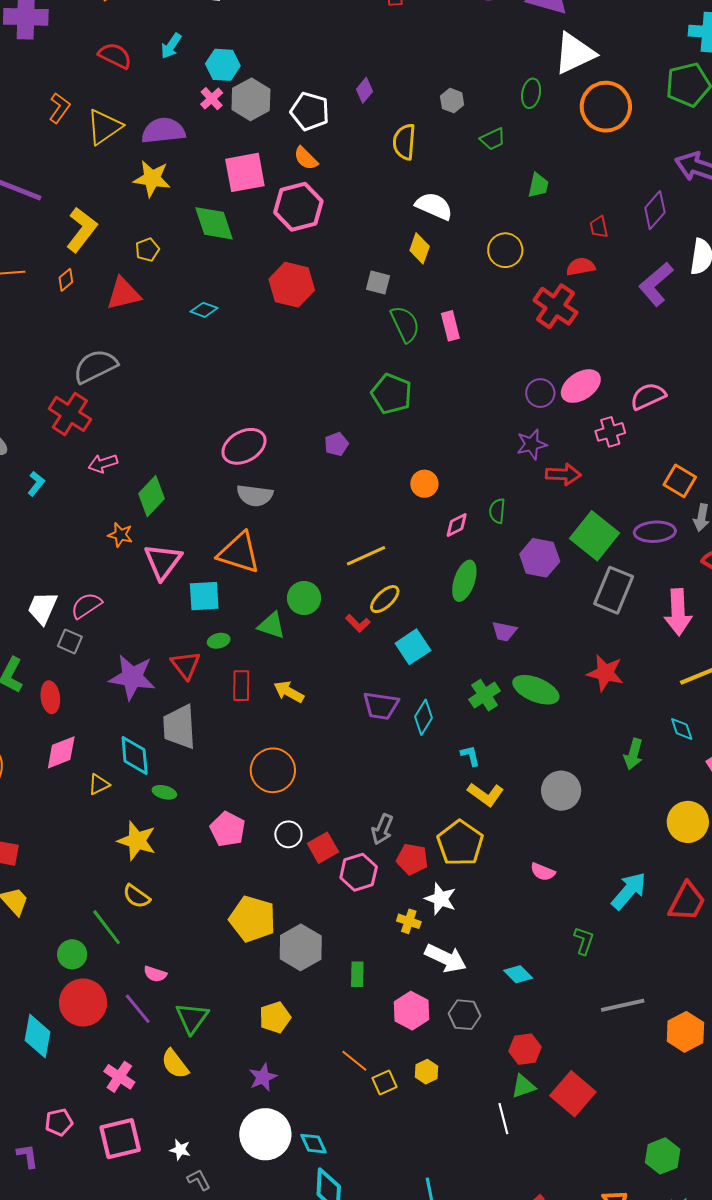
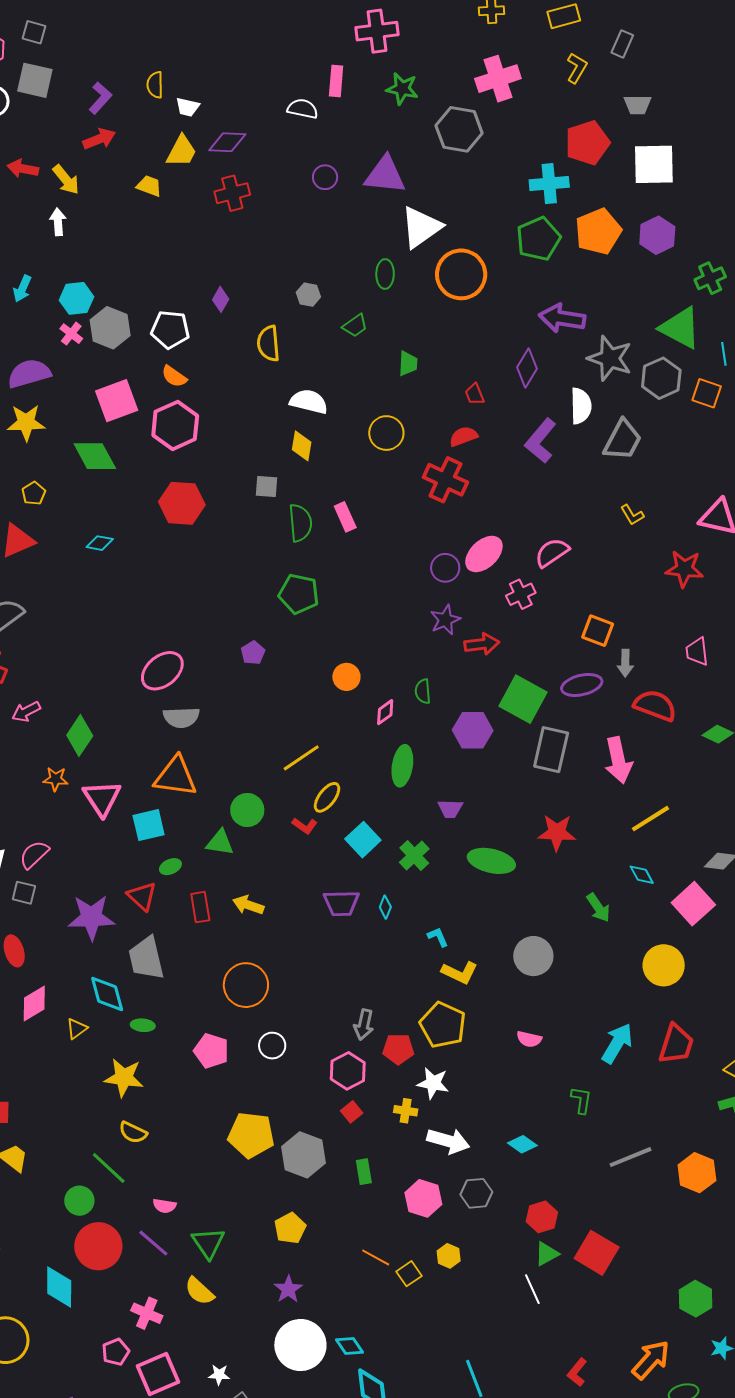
green semicircle: (405, 324) -> (300, 523), turned 30
green cross: (485, 695) -> (414, 856), moved
cyan diamond: (424, 717) -> (385, 907), size x0.7
green arrow: (633, 754) -> (598, 908), turned -40
red square: (323, 848) -> (352, 1112), moved, size x0.7
pink pentagon: (59, 1122) -> (116, 1352), moved

